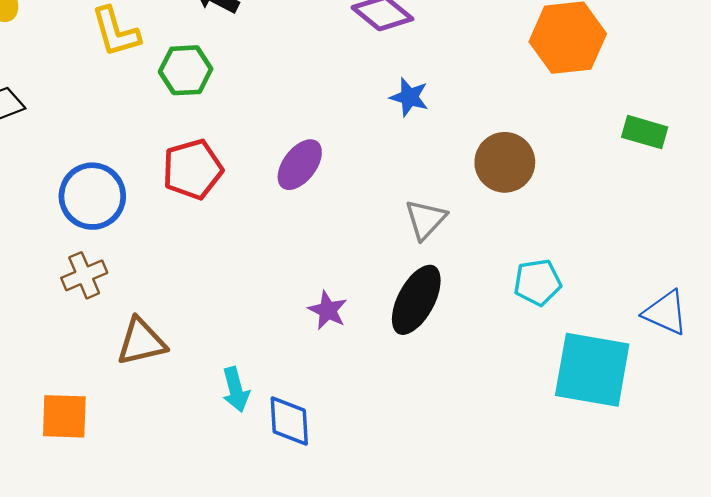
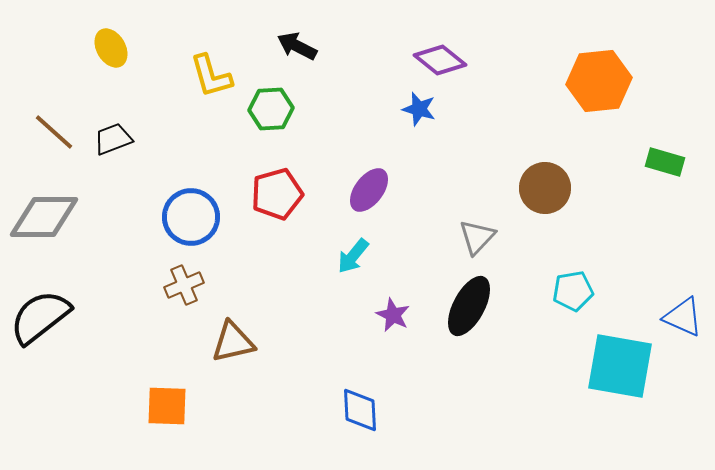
blue star: (409, 97) -> (419, 109), moved
cyan arrow: (236, 390) -> (353, 256), moved, turned 54

